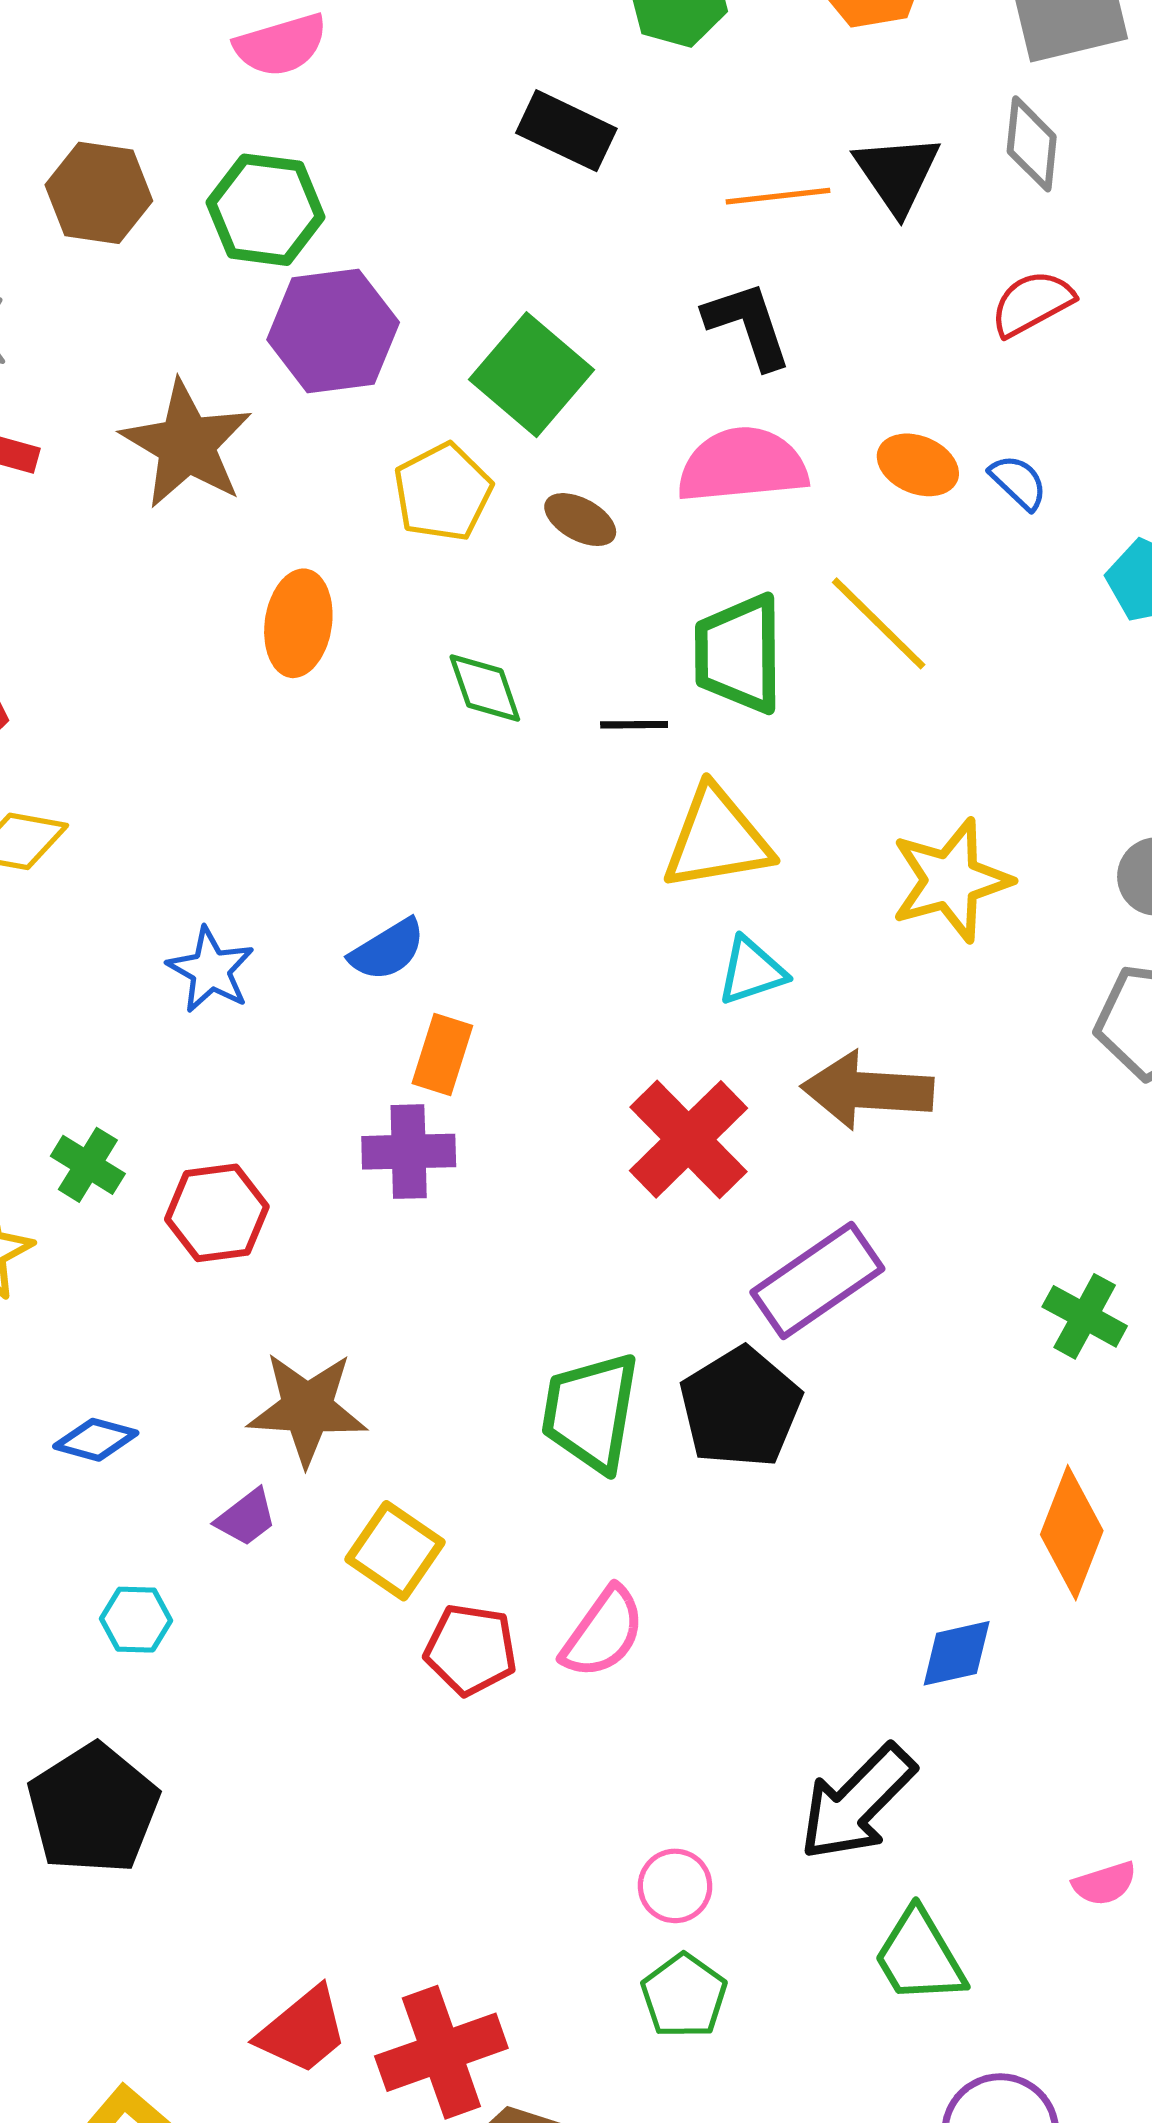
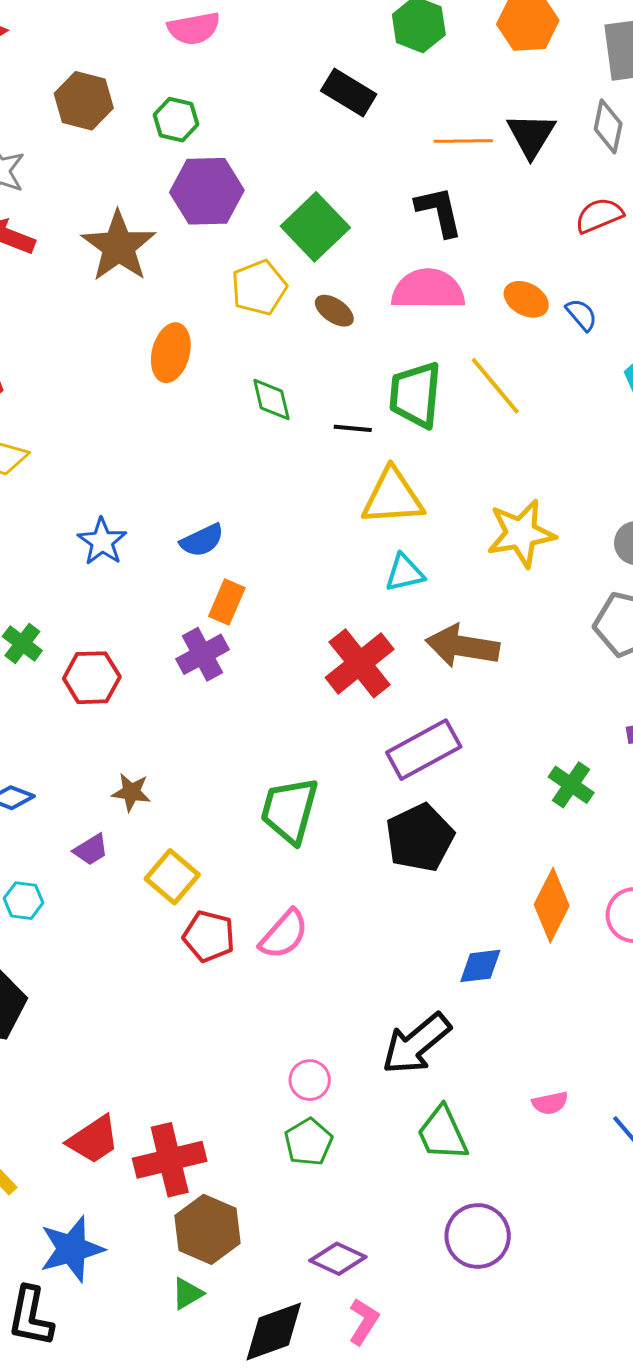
green hexagon: (266, 210) -> (176, 120), size x0.7
purple cross: (409, 1152) -> (202, 654), turned -33
black pentagon: (740, 1407) -> (420, 838), moved
brown star: (307, 1408) -> (131, 792), size x0.6

